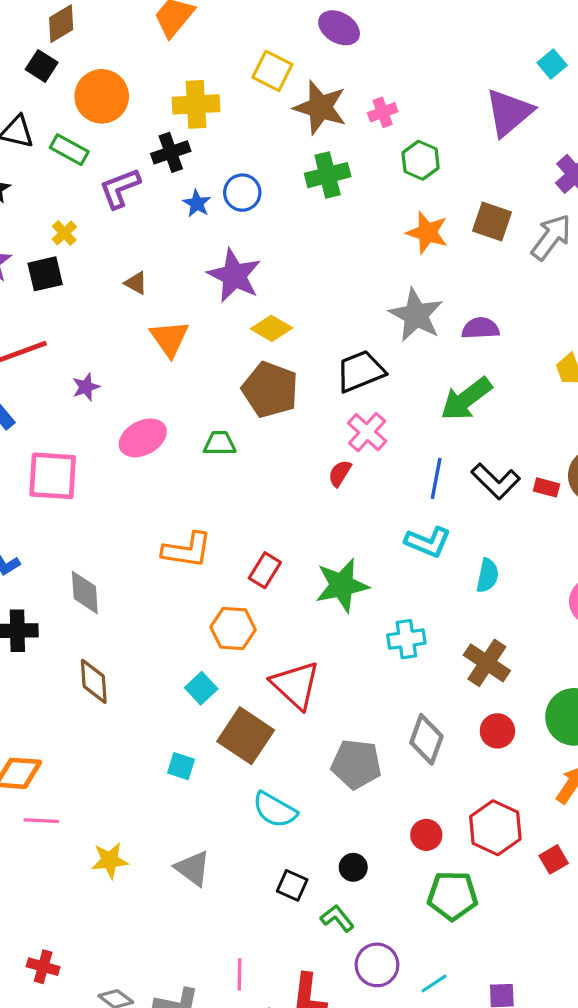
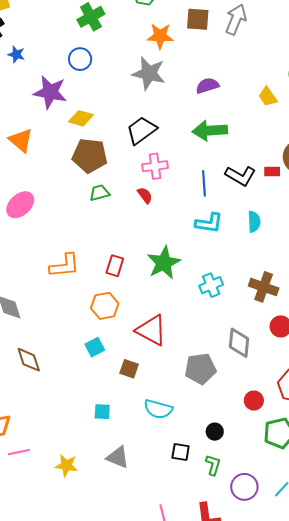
blue circle: (242, 193) -> (80, 59), moved
gray star: (416, 315) -> (149, 73), moved
green arrow: (466, 399) -> (210, 131), turned 48
pink cross: (367, 432) -> (155, 166), turned -35
green trapezoid: (220, 443) -> (99, 193), moved
red semicircle: (340, 473) -> (145, 195), turned 126
cyan semicircle: (487, 576) -> (254, 222), moved
cyan square: (201, 688) -> (95, 347), turned 30
brown square: (246, 736) -> (129, 369), size x0.6
cyan square: (181, 766) -> (102, 412), moved
yellow star: (110, 860) -> (66, 465), turned 30
green L-shape: (337, 918) -> (213, 465), turned 70

